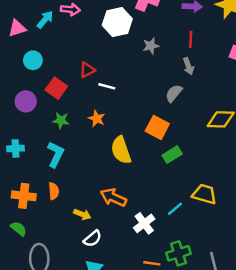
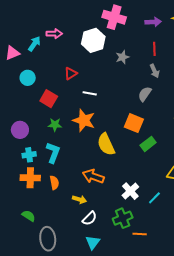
red triangle: (87, 70) -> (71, 74), moved
purple circle: (26, 101) -> (20, 130), moved
orange star: (97, 119) -> (84, 120), size x1.6
cyan cross: (16, 148) -> (29, 155), moved
orange cross: (24, 196) -> (30, 178), moved
orange arrow: (113, 197) -> (93, 176), moved
cyan line: (175, 209) -> (154, 198), moved
white cross: (144, 223) -> (130, 191), moved
green cross: (178, 253) -> (123, 218), moved

